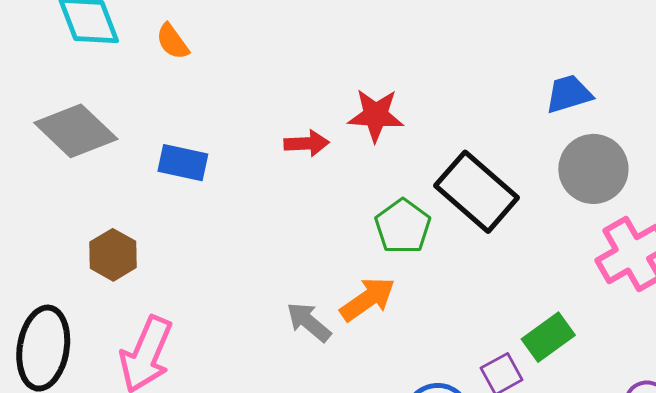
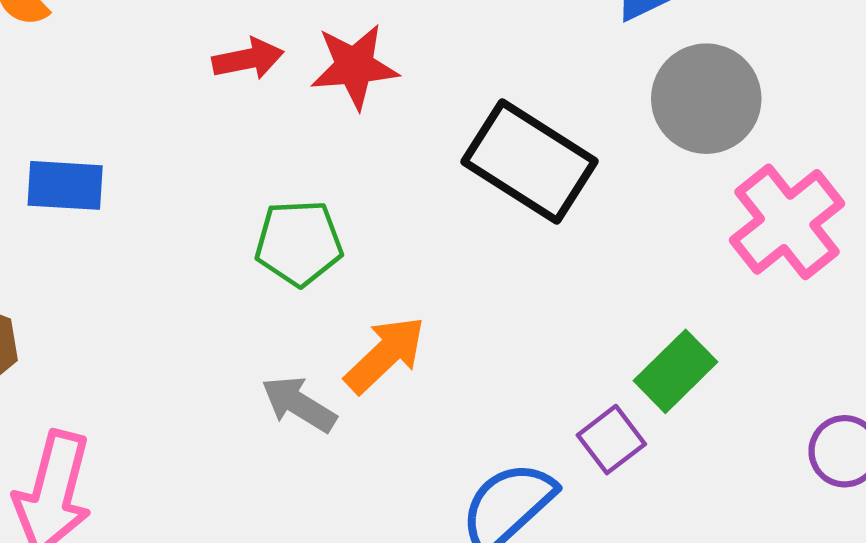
red arrow: (307, 143) -> (248, 59), moved
green pentagon: (403, 226) -> (299, 243), moved, turned -30

